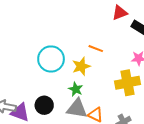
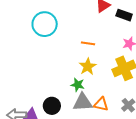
cyan circle: (51, 59) -> (45, 24), moved
yellow star: (81, 66) -> (88, 67), moved

